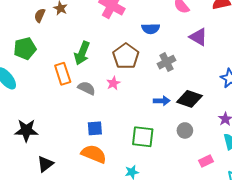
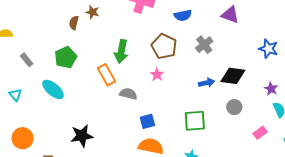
gray semicircle: (87, 88) -> (128, 94), moved

